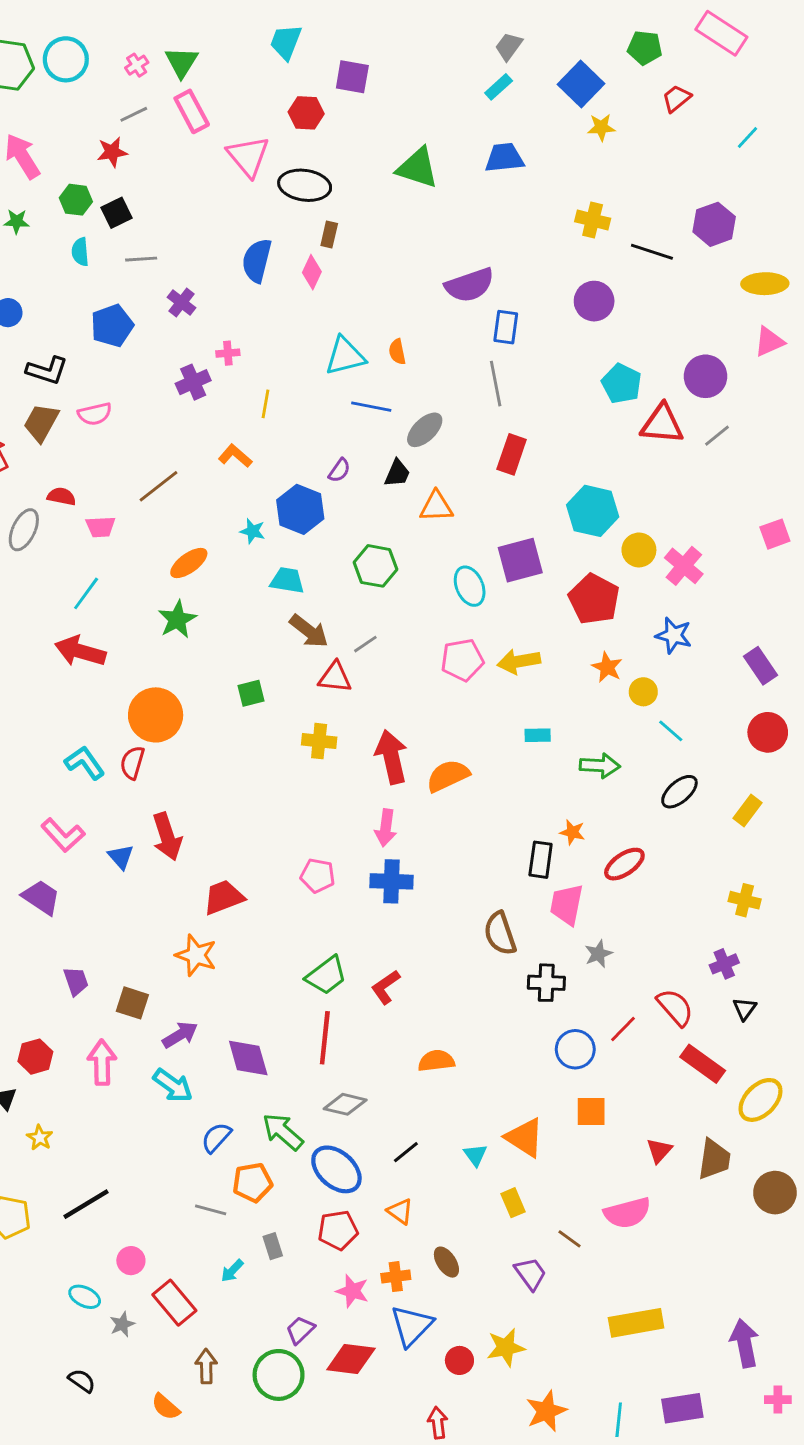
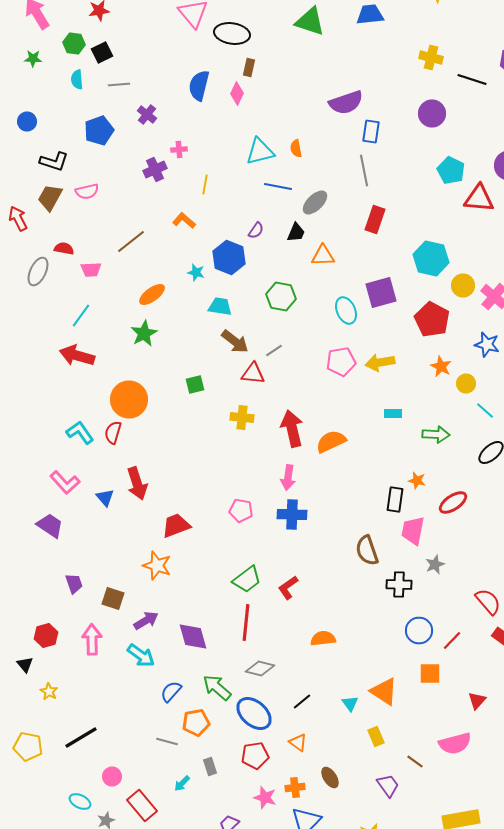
red line: (623, 1029) -> (452, 640), moved

